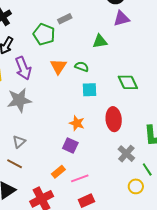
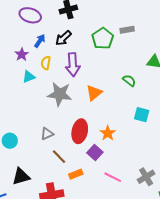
orange triangle: (58, 66) -> (94, 93), moved
cyan square: (90, 90) -> (142, 115), moved
red ellipse: (114, 119) -> (80, 131), moved
brown line: (15, 164) -> (59, 157), moved
pink line: (80, 178) -> (113, 177), moved, turned 30

